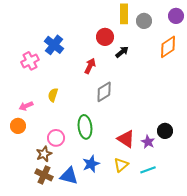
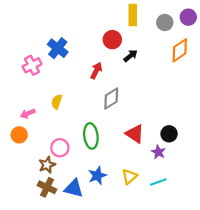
gray circle: (144, 21) -> (165, 22), moved
black circle: (165, 131) -> (169, 134), moved
red triangle: (126, 139) -> (135, 134), moved

